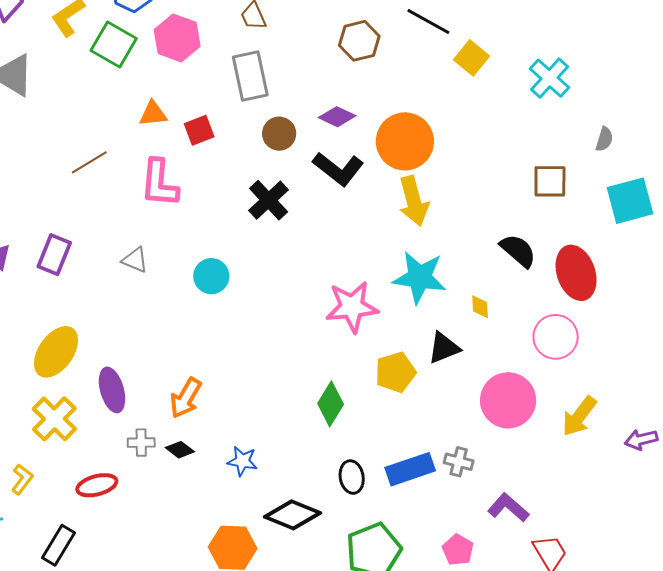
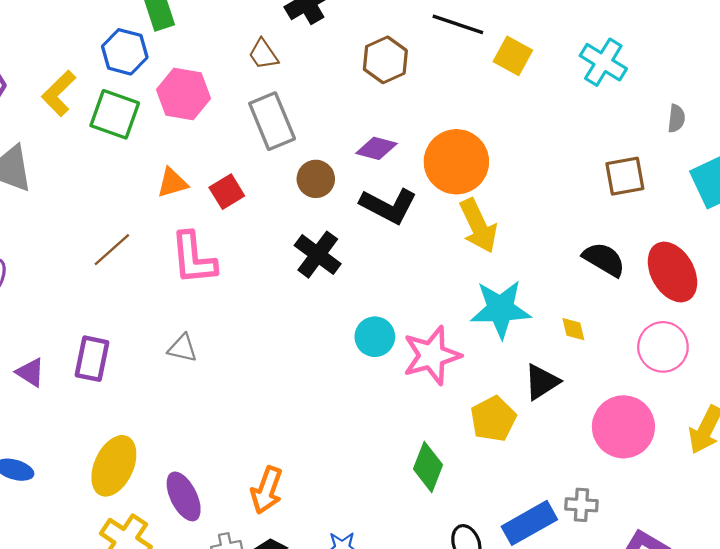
cyan circle: (211, 276) -> (375, 337), moved

